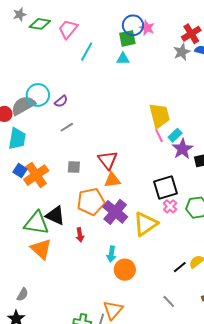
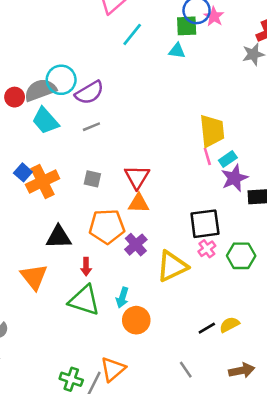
purple semicircle: (61, 101) -> (89, 93), size x1.6
cyan trapezoid: (17, 139) -> (45, 121), moved, turned 120
purple cross: (115, 212) -> (136, 245), size x0.7
black triangle: (55, 216) -> (59, 237), turned -35
green triangle: (36, 223) -> (84, 300), moved

